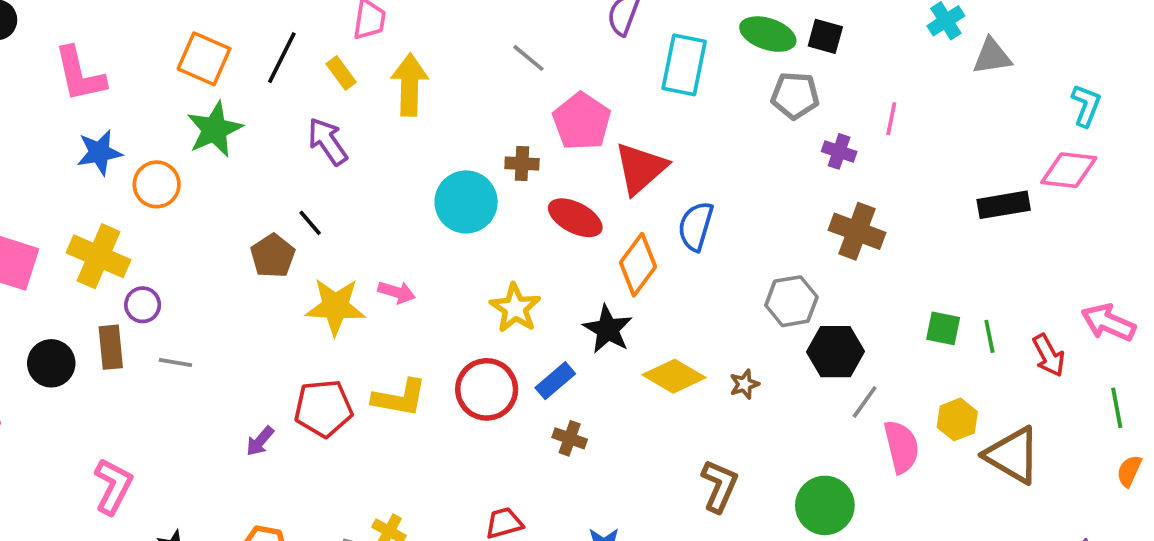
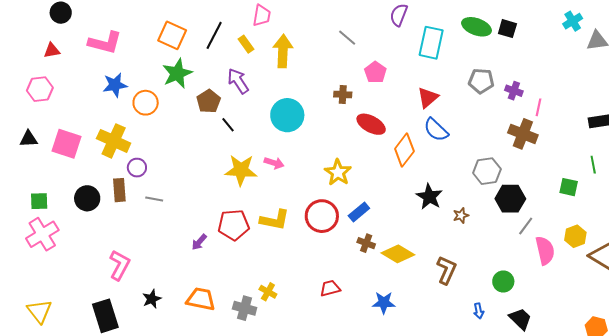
pink L-shape: (80, 74) -> (105, 43), turned -64
gray pentagon: (795, 95) -> (481, 81), moved
pink line: (891, 119) -> (539, 107), moved
pink pentagon: (582, 121) -> (375, 72), size x0.7
red triangle: (641, 168) -> (428, 98), moved, size x0.7
cyan circle: (466, 202) -> (287, 115), moved
blue semicircle: (696, 226) -> (436, 130), turned -64
brown pentagon: (273, 256) -> (209, 101), moved
black star: (608, 329) -> (429, 197), moved
green line: (989, 336) -> (593, 165), moved
yellow diamond: (674, 376) -> (398, 254), moved
green circle: (825, 505) -> (503, 282), size x0.7

